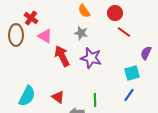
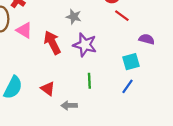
pink triangle: (45, 36) -> (24, 30), moved
purple semicircle: (146, 53) -> (147, 39), turned 80
green line: (95, 100) -> (89, 81), moved

